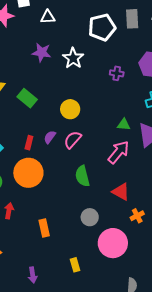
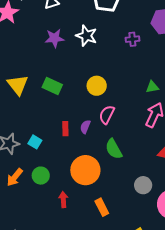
purple semicircle: (50, 137) -> (85, 127), moved
orange circle: (28, 173) -> (85, 170), moved
green semicircle: (82, 176) -> (114, 149), moved

